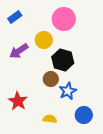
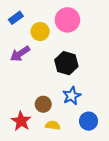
yellow circle: (44, 40) -> (40, 32), moved
brown circle: (51, 79) -> (43, 104), moved
red star: (18, 101) -> (21, 121), moved

